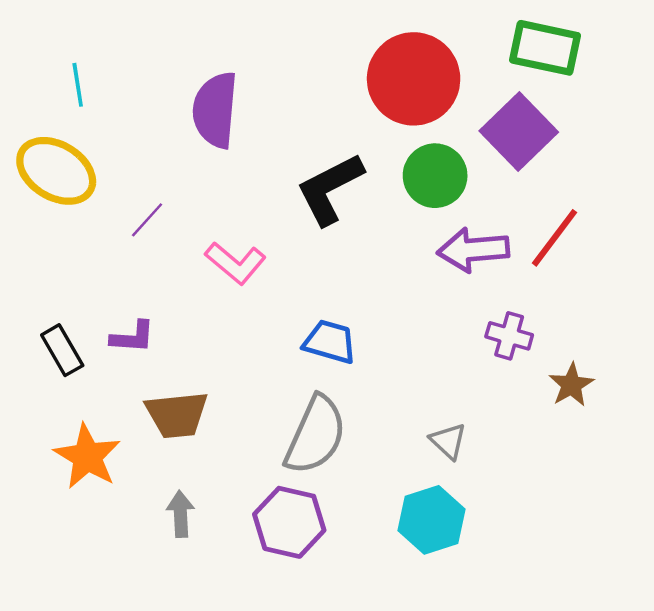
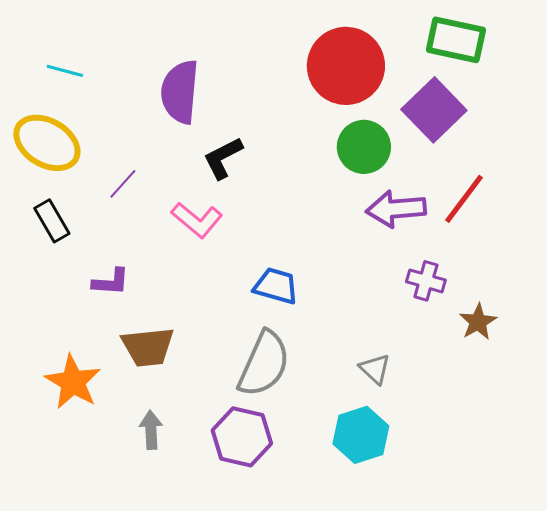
cyan line: (78, 85) -> (65, 71), turned -66
black L-shape: (330, 189) -> (223, 158), moved, size x0.7
black rectangle: (62, 350) -> (52, 221), moved

